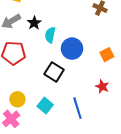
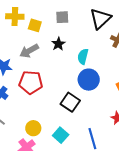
black star: (34, 23) -> (58, 44), moved
cyan semicircle: (50, 35) -> (83, 56), moved

